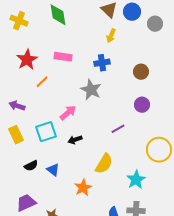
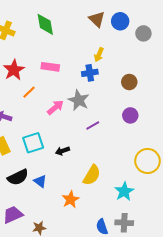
yellow arrow: (111, 36) -> (99, 55), moved
pink arrow: (68, 113) -> (55, 107), moved
purple line: (118, 129) -> (93, 126), moved
black semicircle: (31, 166) -> (18, 177), size x1.5

